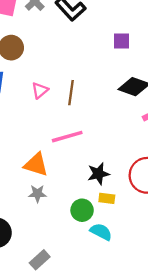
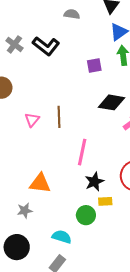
pink line: (67, 137) -> (82, 152), moved, turned -52
gray star: (37, 194) -> (25, 211), moved
cyan semicircle: (101, 232) -> (62, 237), moved

